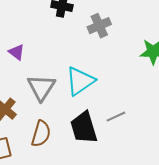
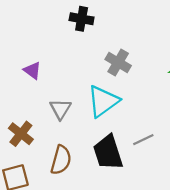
gray cross: (99, 26) -> (118, 62), moved, turned -35
gray triangle: (41, 88) -> (60, 109), size x0.7

